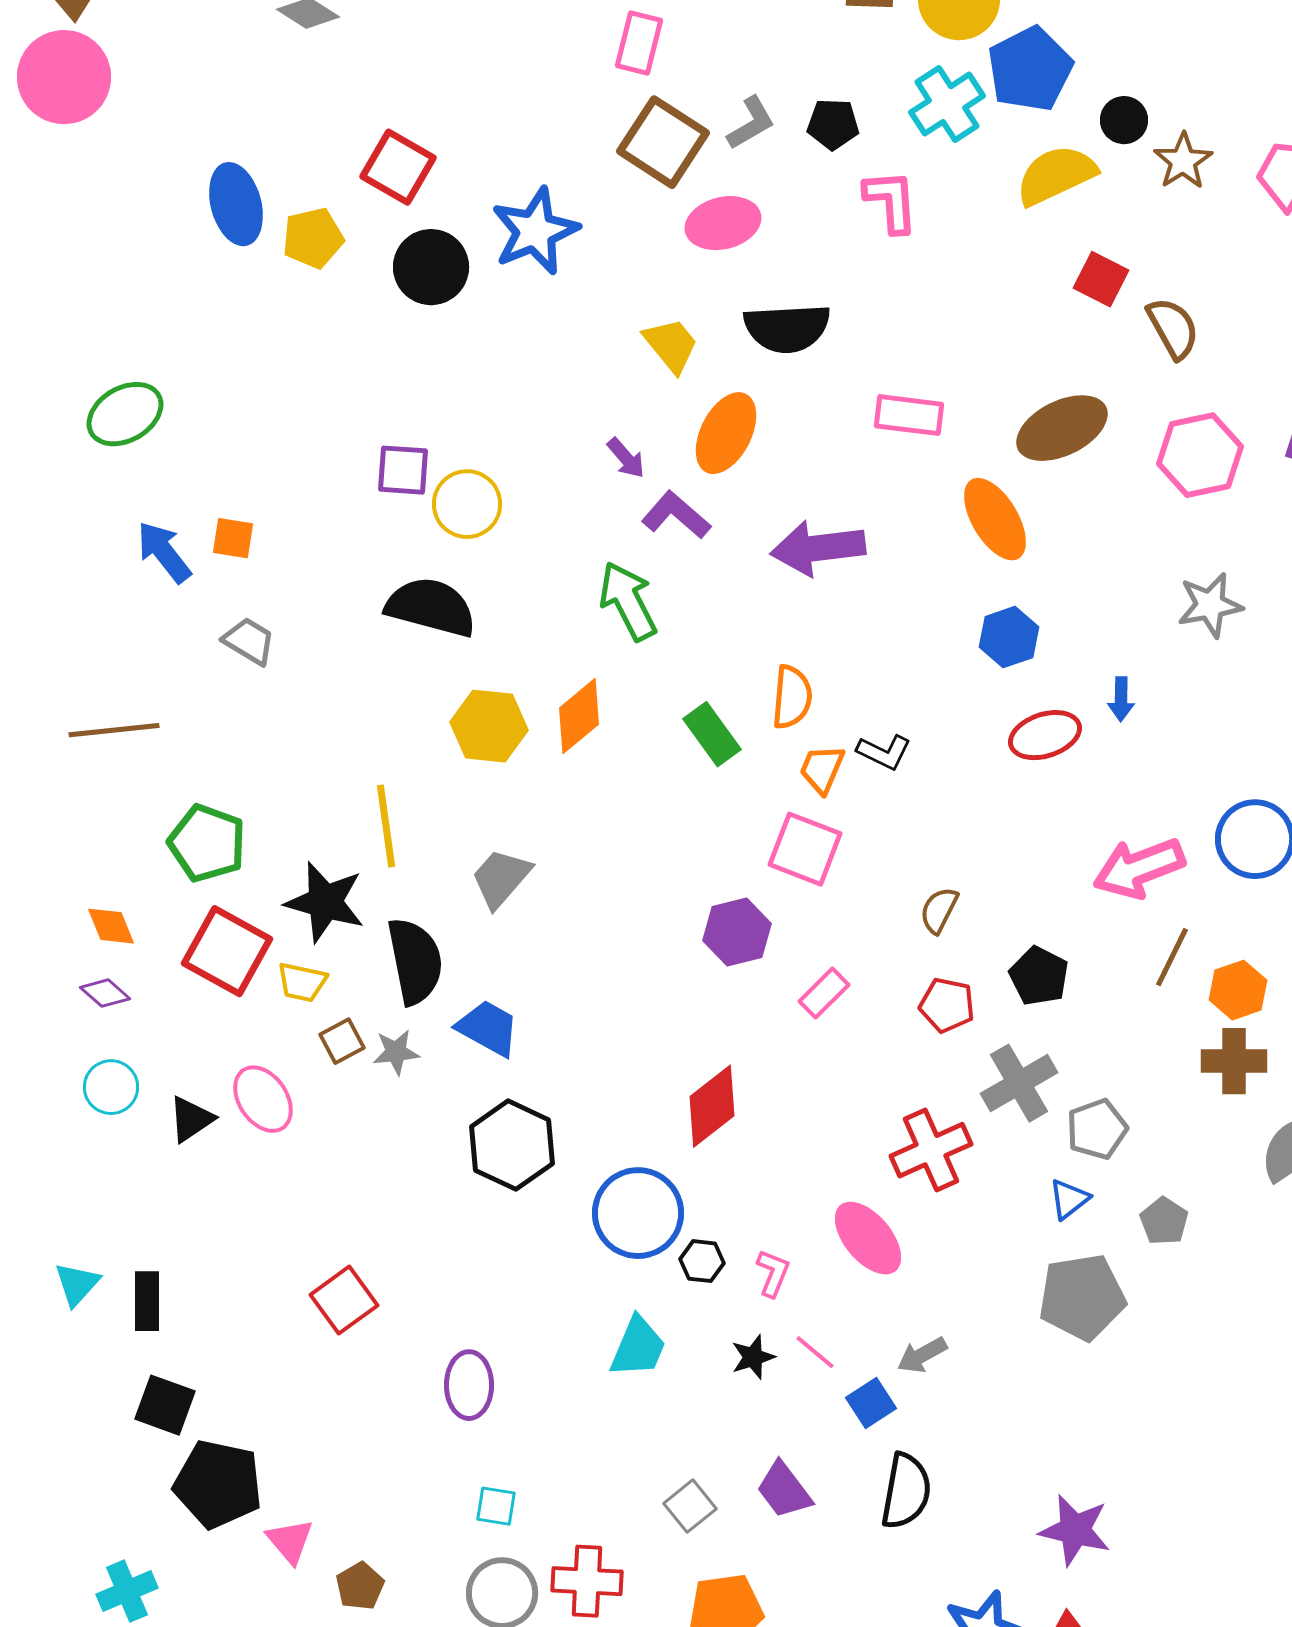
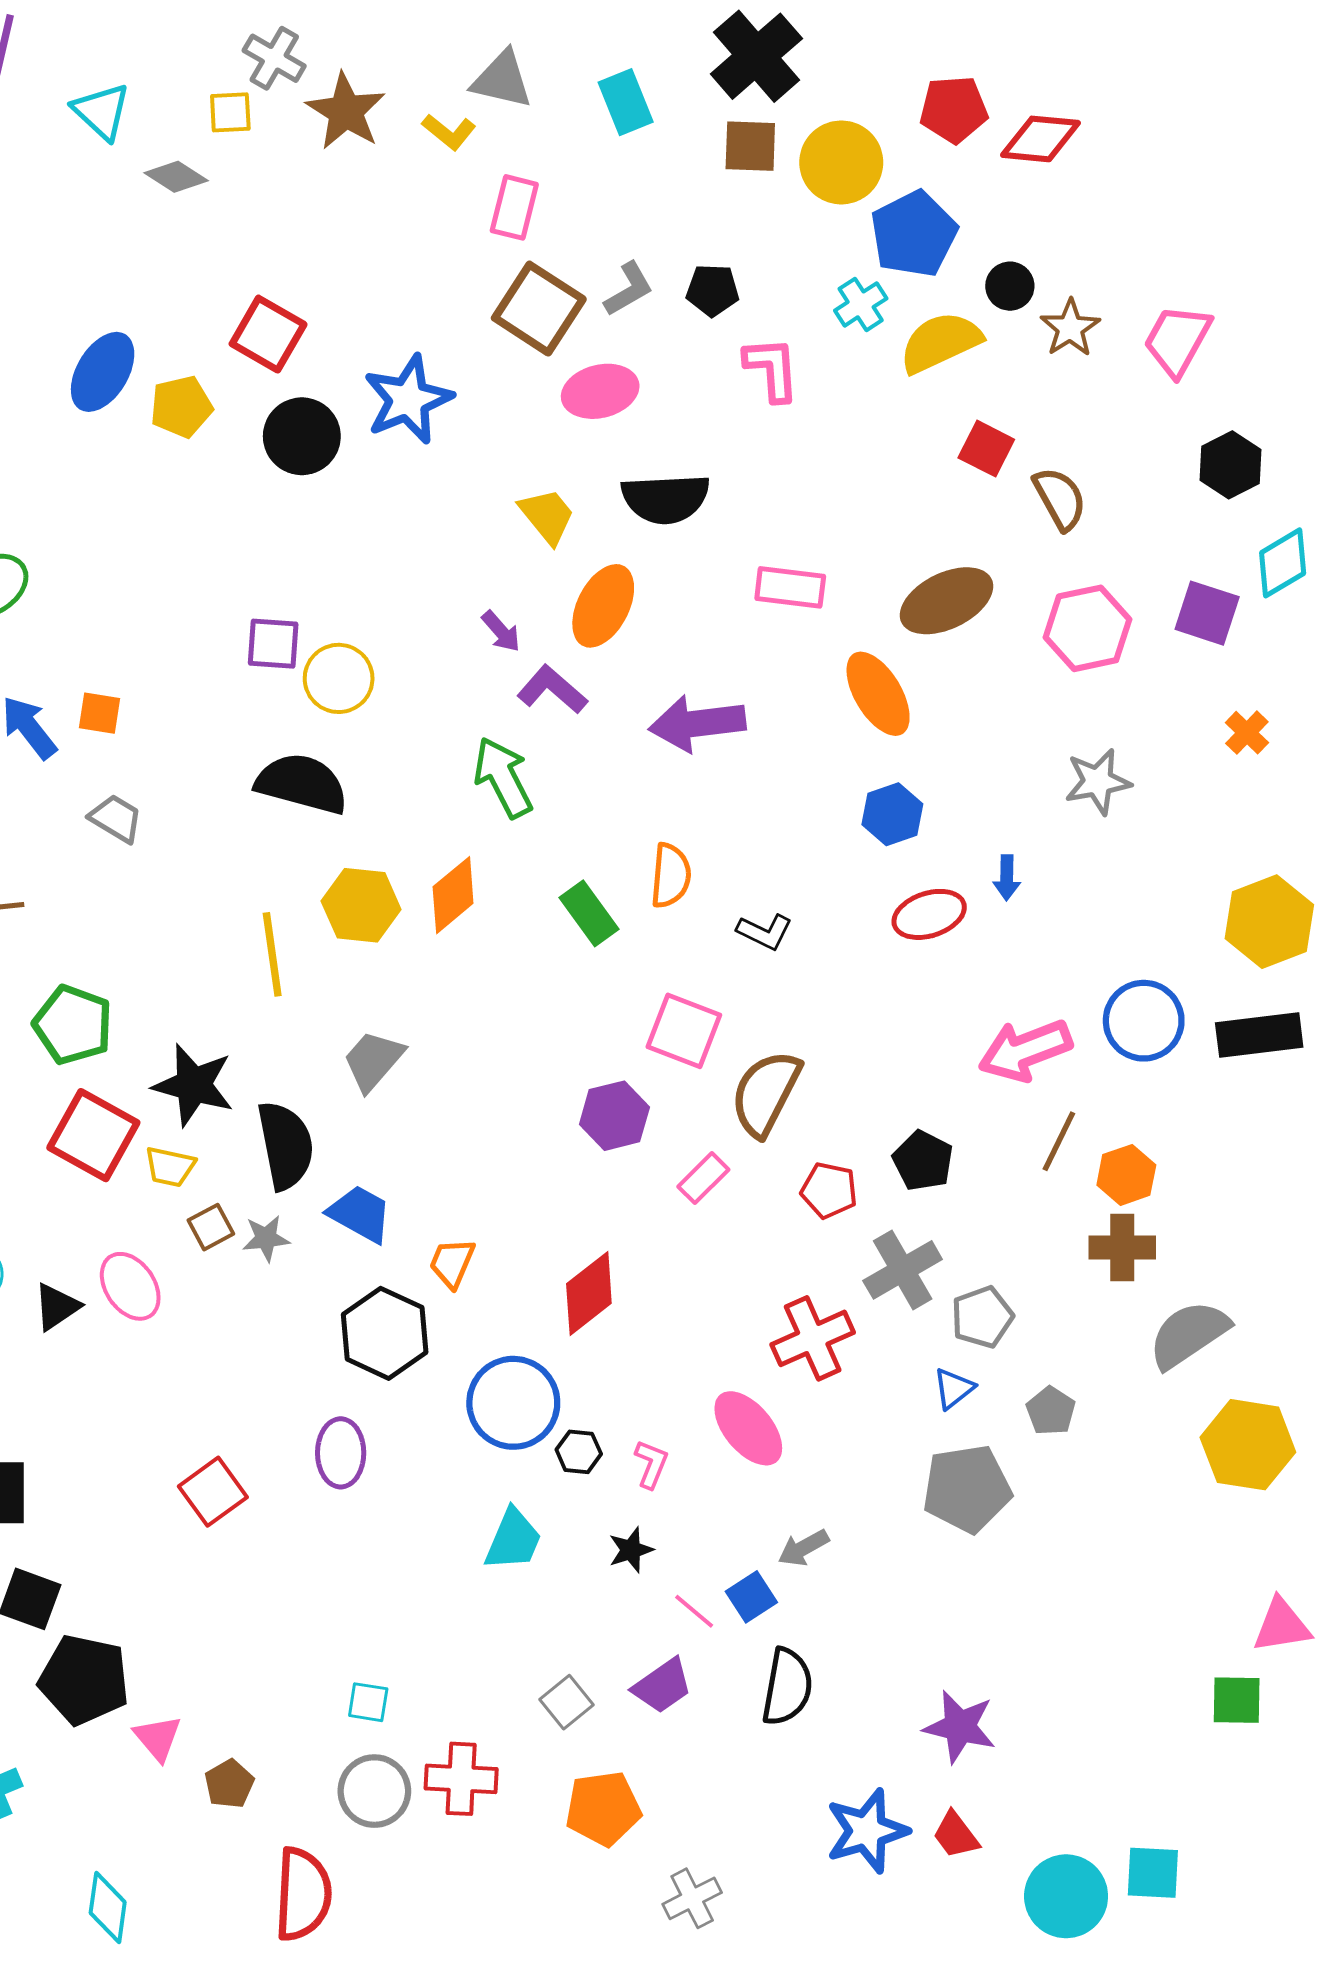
cyan cross: (947, 104) -> (861, 304), moved, size x0.7
blue ellipse: (236, 204) -> (103, 372), turned 46
orange trapezoid: (822, 769) -> (452, 1263), moved
yellow line: (386, 826) -> (272, 954), moved
brown semicircle: (939, 910) -> (766, 1093), moved, size x1.8
pink line: (815, 1352) -> (694, 1611), moved
purple ellipse: (469, 1385) -> (341, 1453), moved
purple trapezoid: (784, 1490) -> (662, 1686), turned -88

